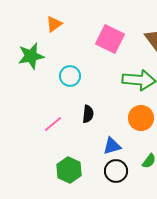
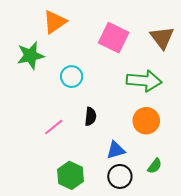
orange triangle: (54, 24) -> (55, 22), size x1.4

